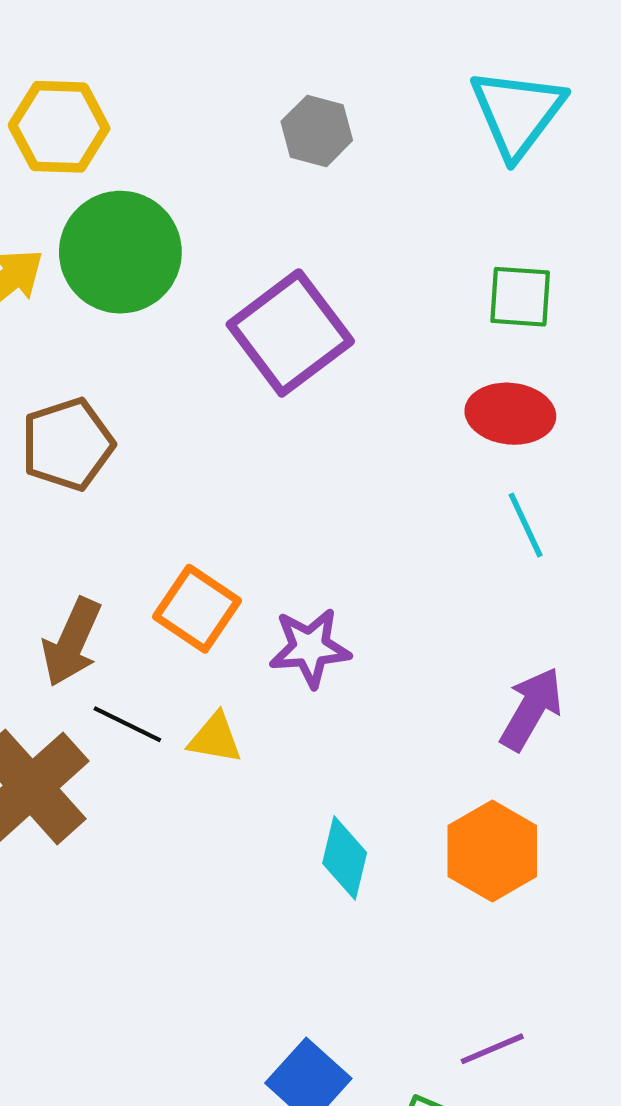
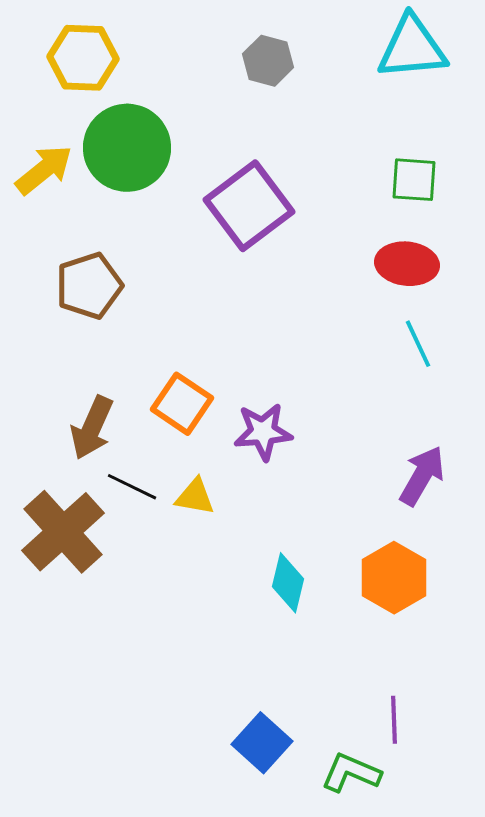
cyan triangle: (517, 113) -> (412, 48), turned 48
purple line: (492, 1049) -> (394, 720), turned -69

